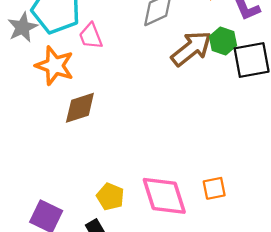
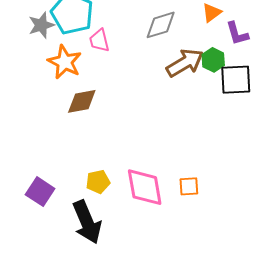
yellow pentagon: (110, 197) -> (98, 182), turned 30

